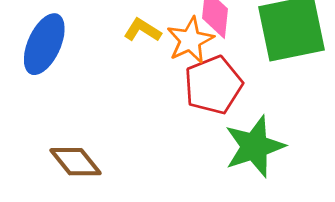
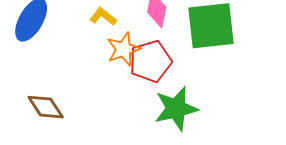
orange star: (190, 40) -> (124, 49), moved

